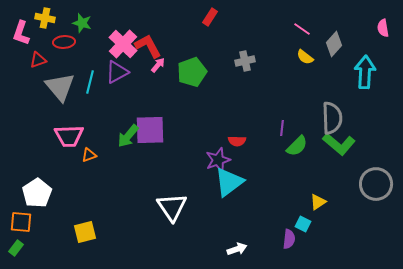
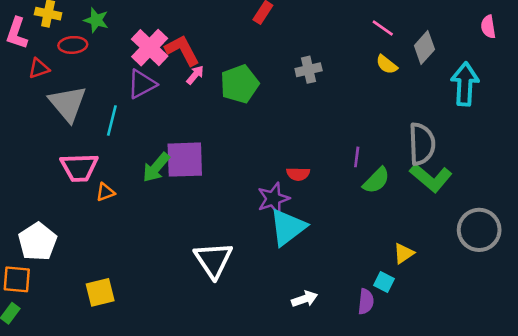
cyan line: (90, 82) -> (112, 120), moved
white arrow: (237, 249) -> (305, 299), moved

